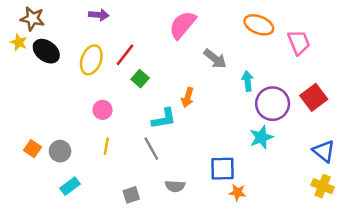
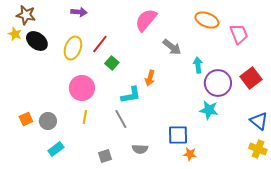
pink circle: (103, 110) -> (82, 88), size x1.6
cyan star: (261, 137) -> (209, 110), turned 30
orange square: (33, 149) -> (26, 119), turned 32

